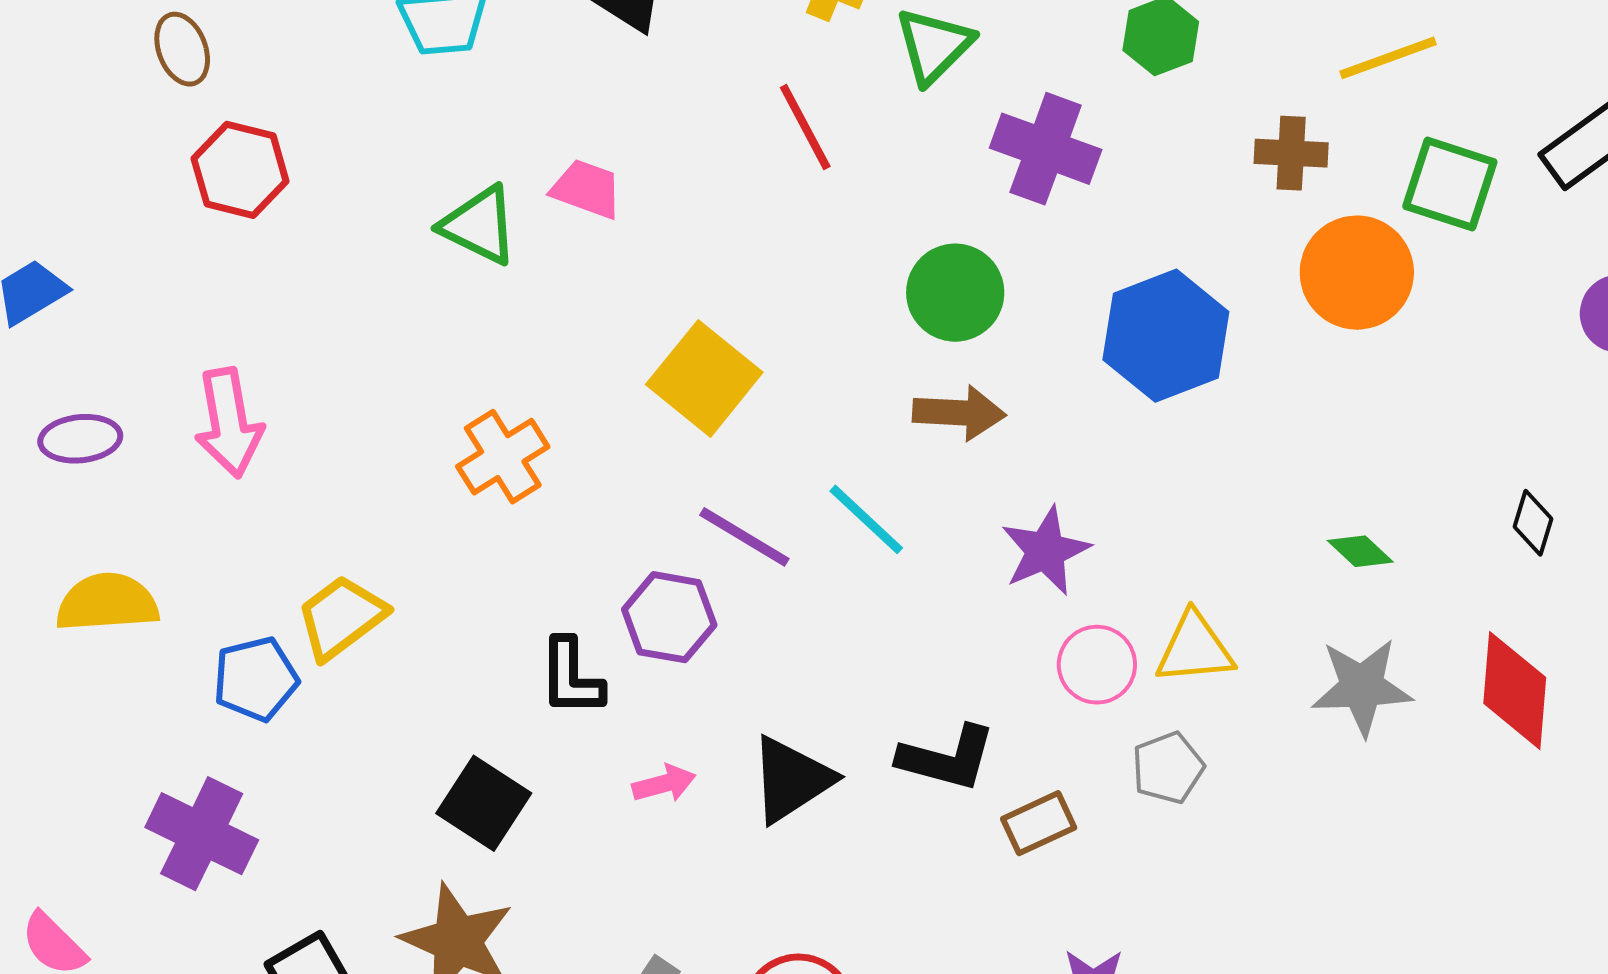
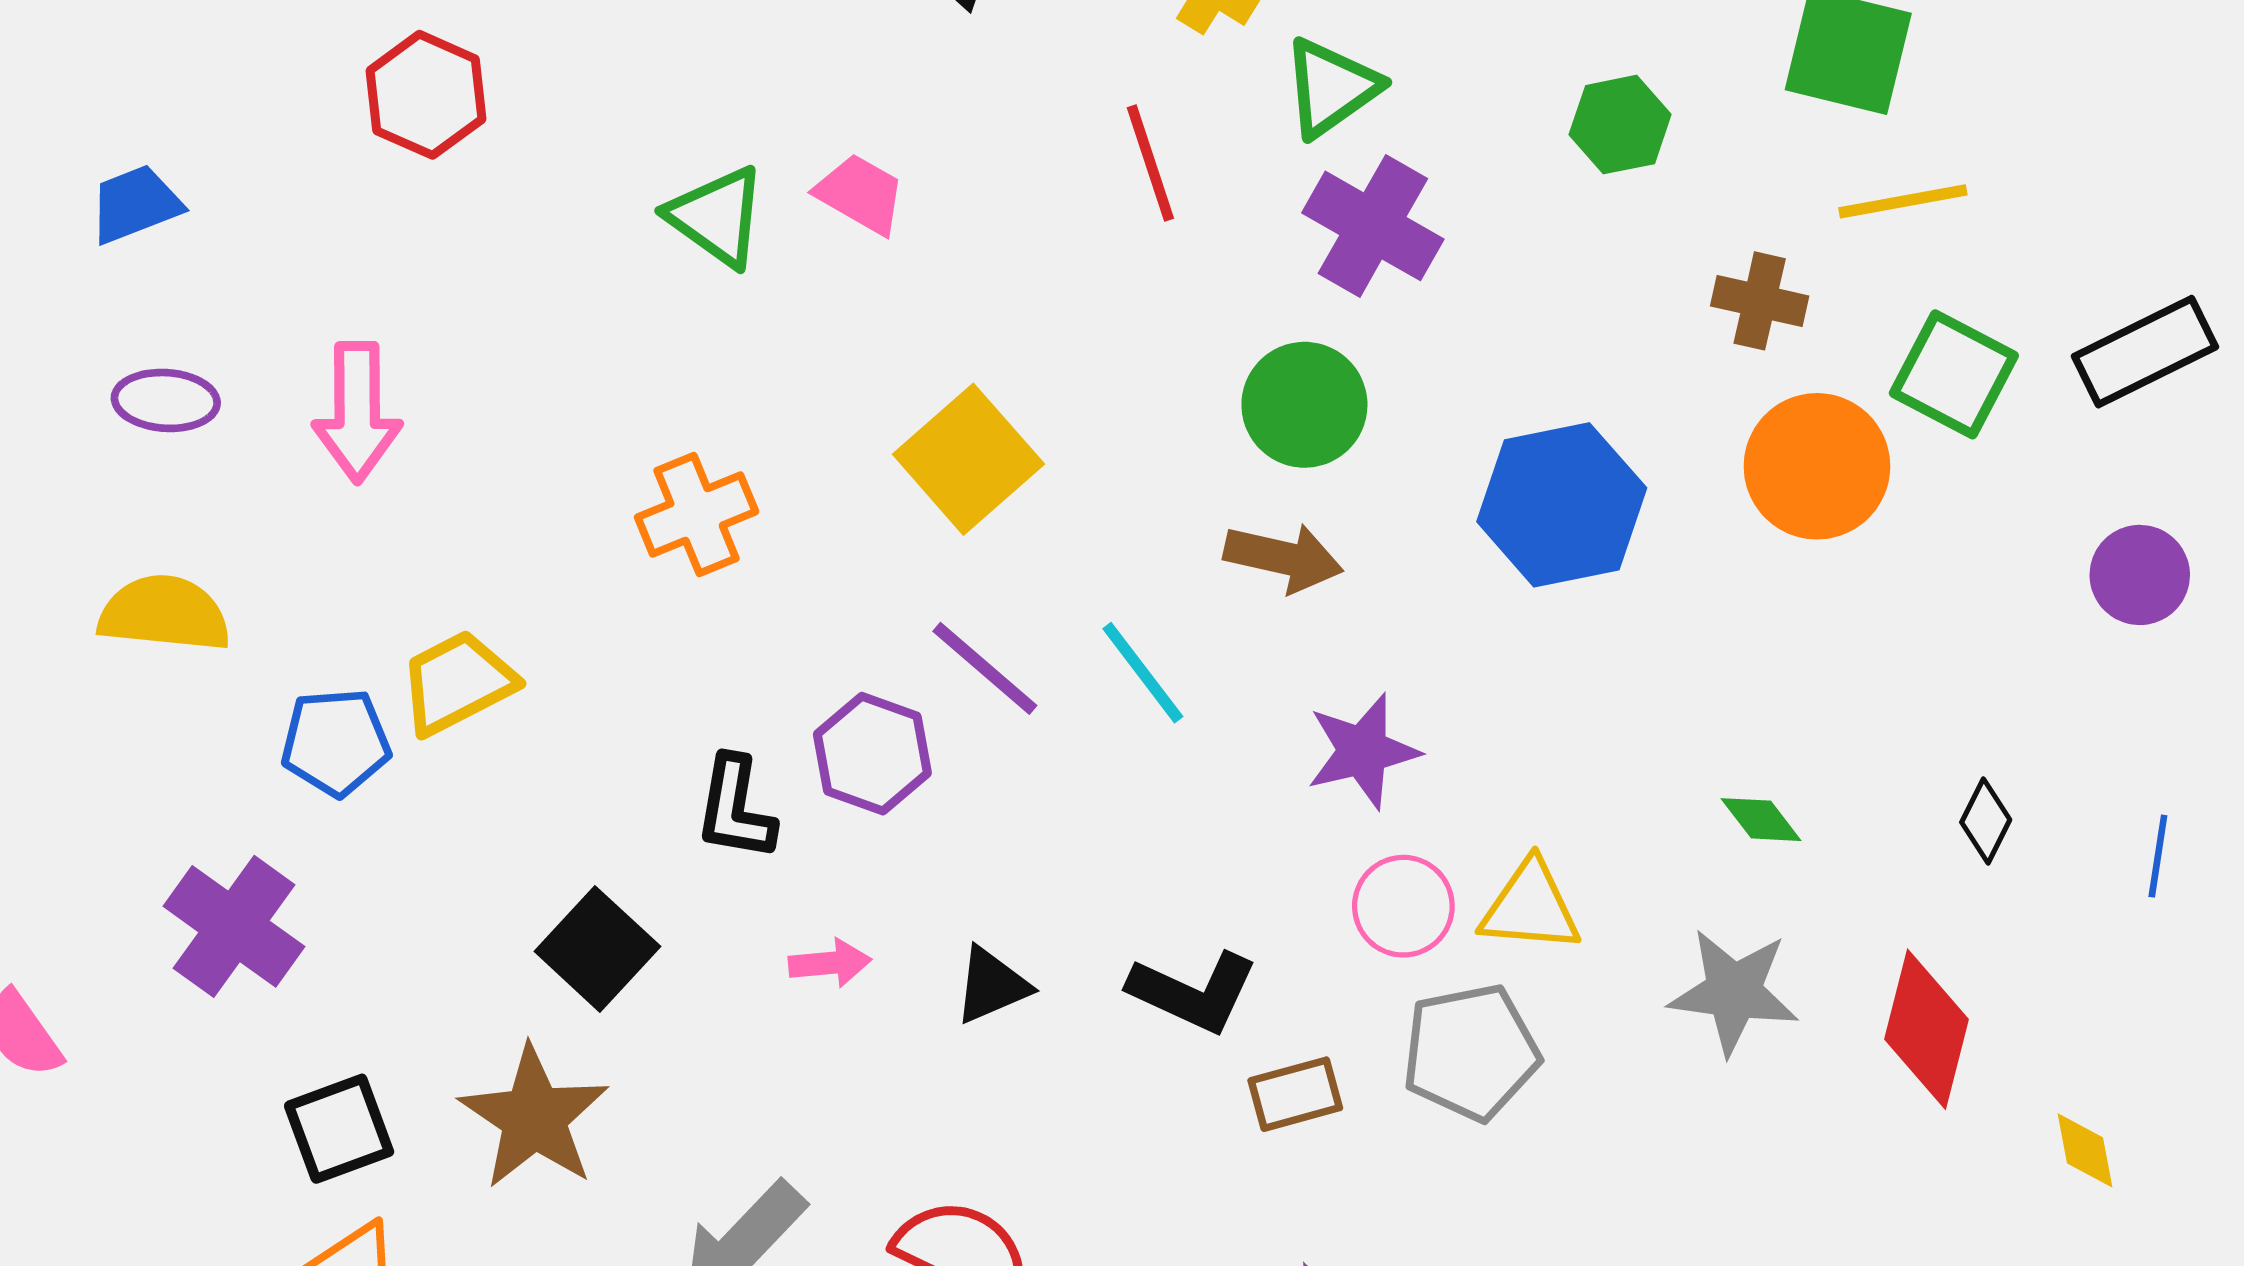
purple cross: (1046, 149) -> (1373, 226), moved
gray pentagon: (1168, 768) -> (1471, 1052), size x1.5
black triangle: (791, 779) -> (992, 985), size x0.7

